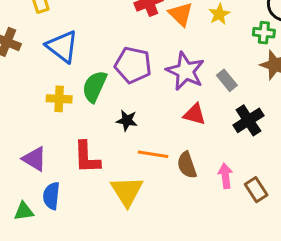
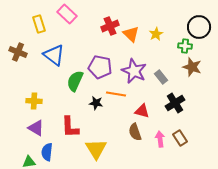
yellow cross: (59, 99) -> (34, 101), moved
red triangle: (195, 114) -> (142, 111), moved
orange line: (153, 154) -> (116, 94), moved
brown rectangle: (256, 190) -> (180, 138), moved

